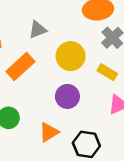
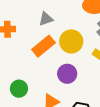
orange rectangle: (20, 67) -> (43, 46), moved

